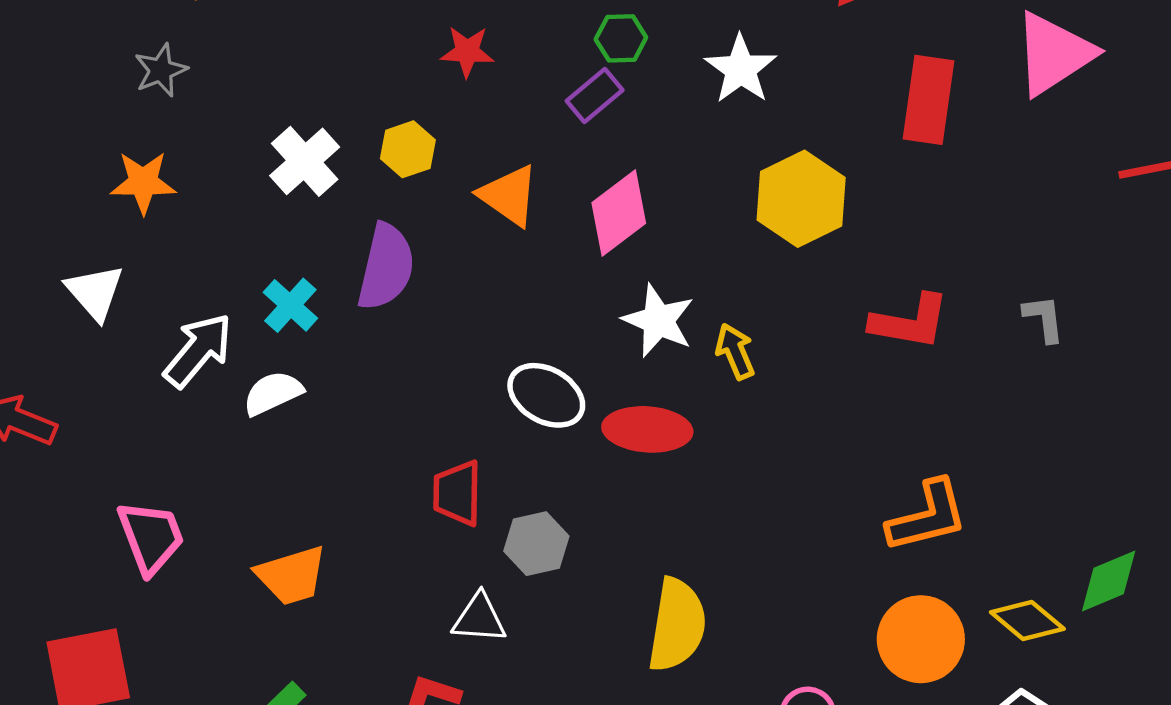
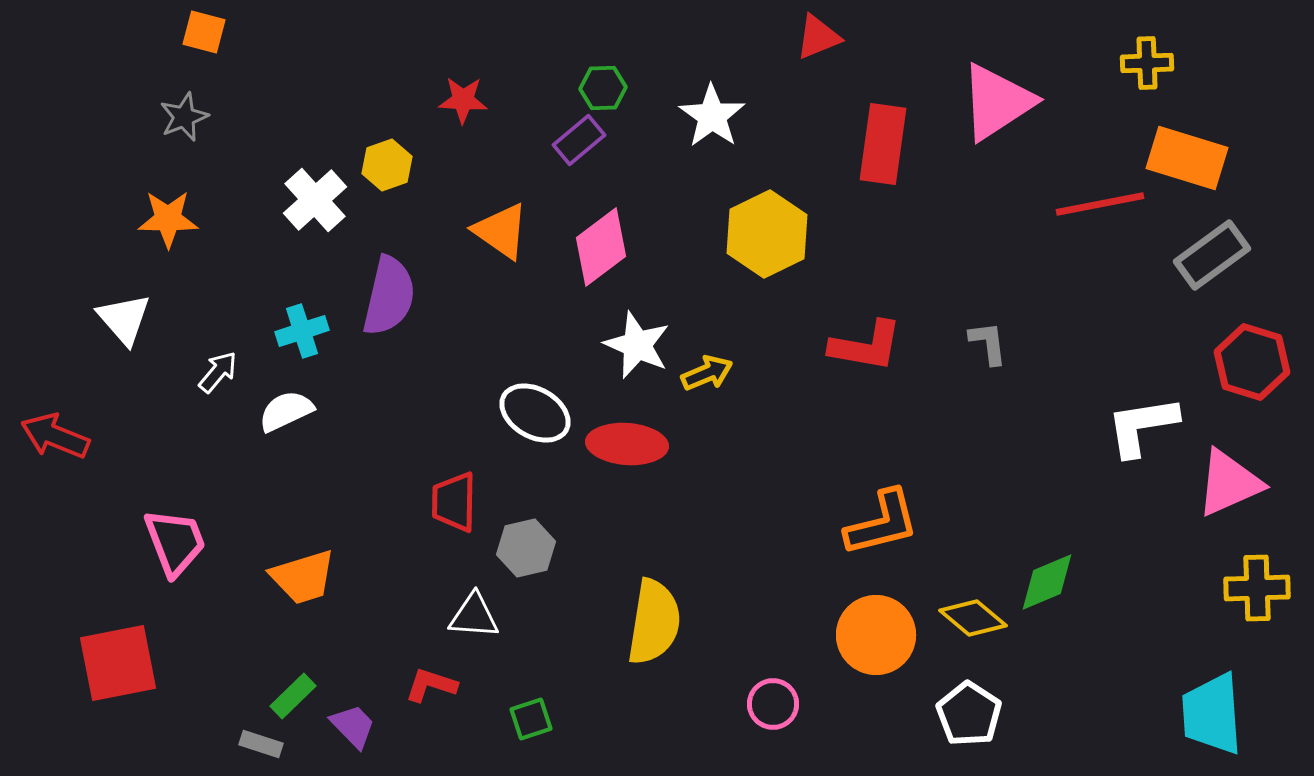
yellow hexagon: (408, 149) -> (387, 165), moved
cyan cross: (290, 305) -> (302, 331), turned 30
white arrow: (198, 350) -> (218, 372), size x0.6
yellow arrow: (735, 351) -> (707, 373), turned 90

